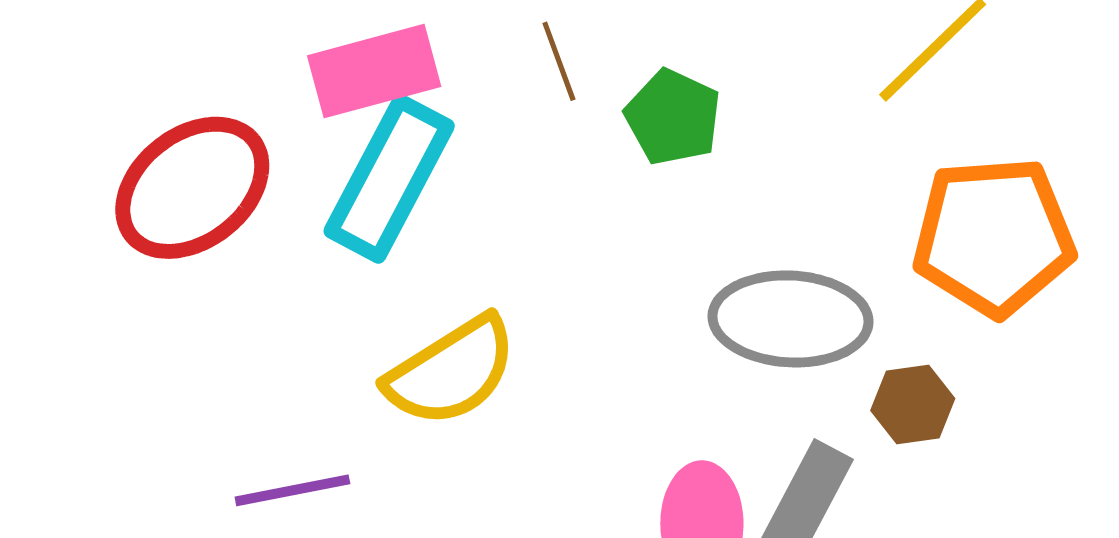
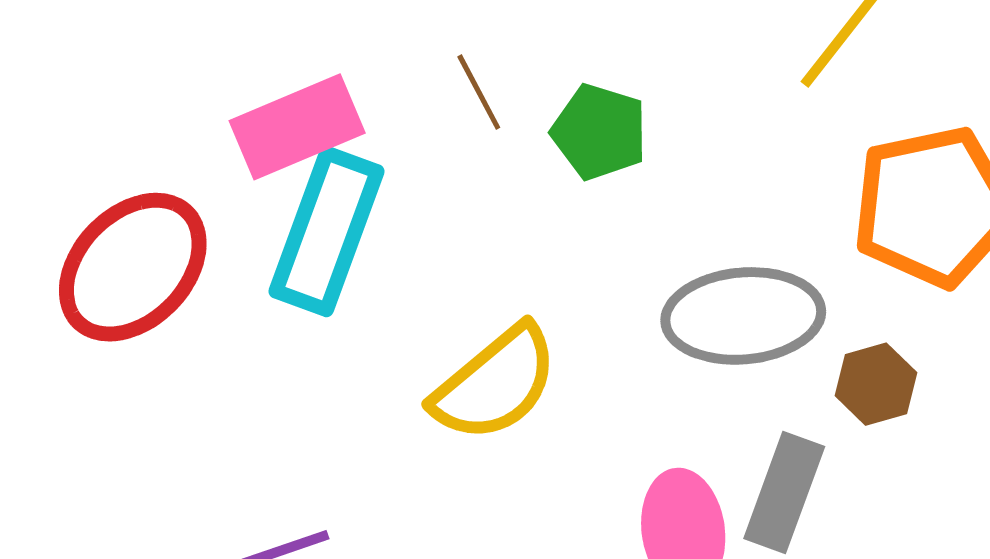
yellow semicircle: (451, 371) -> (495, 384), moved

